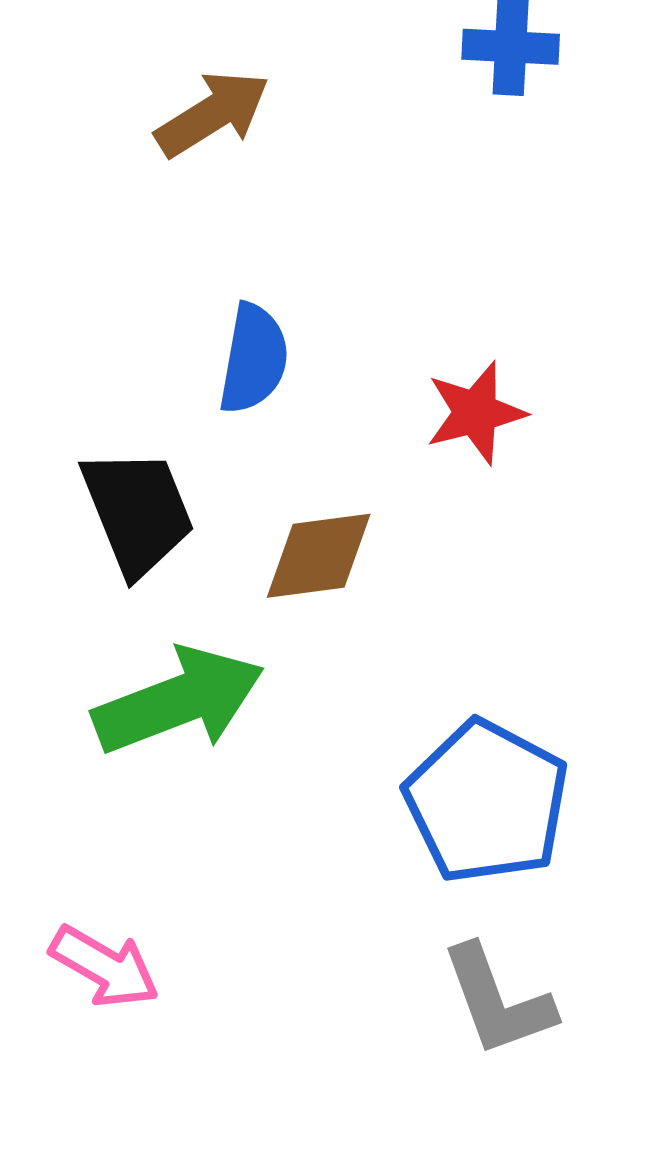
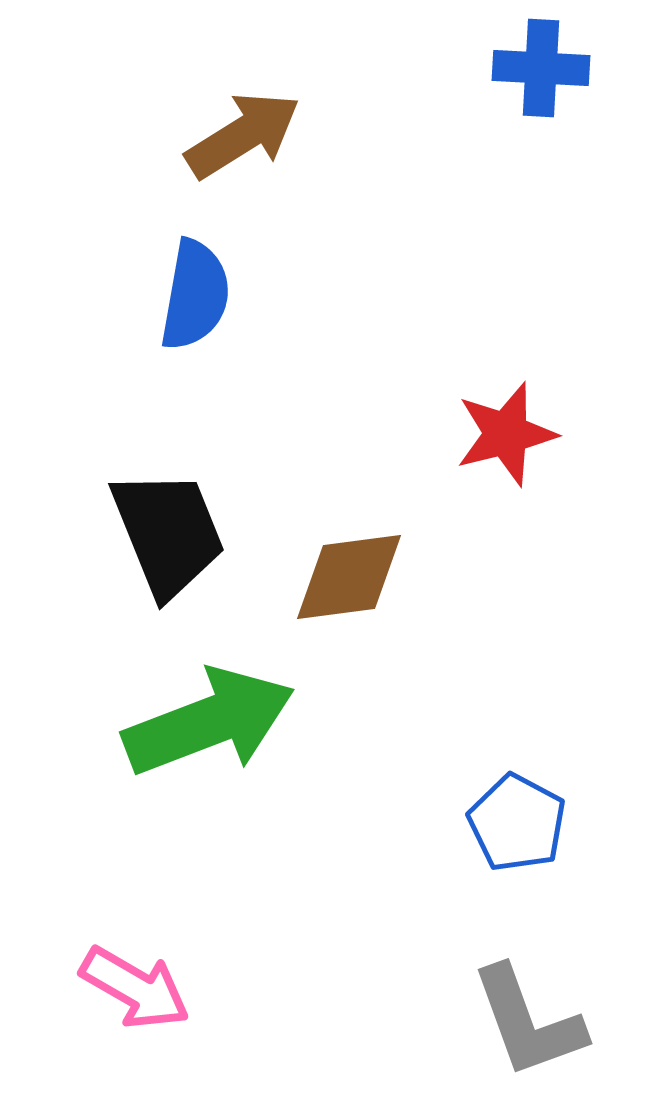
blue semicircle: (254, 359) -> (195, 295), moved
blue pentagon: (487, 802) -> (517, 823), size x0.6

